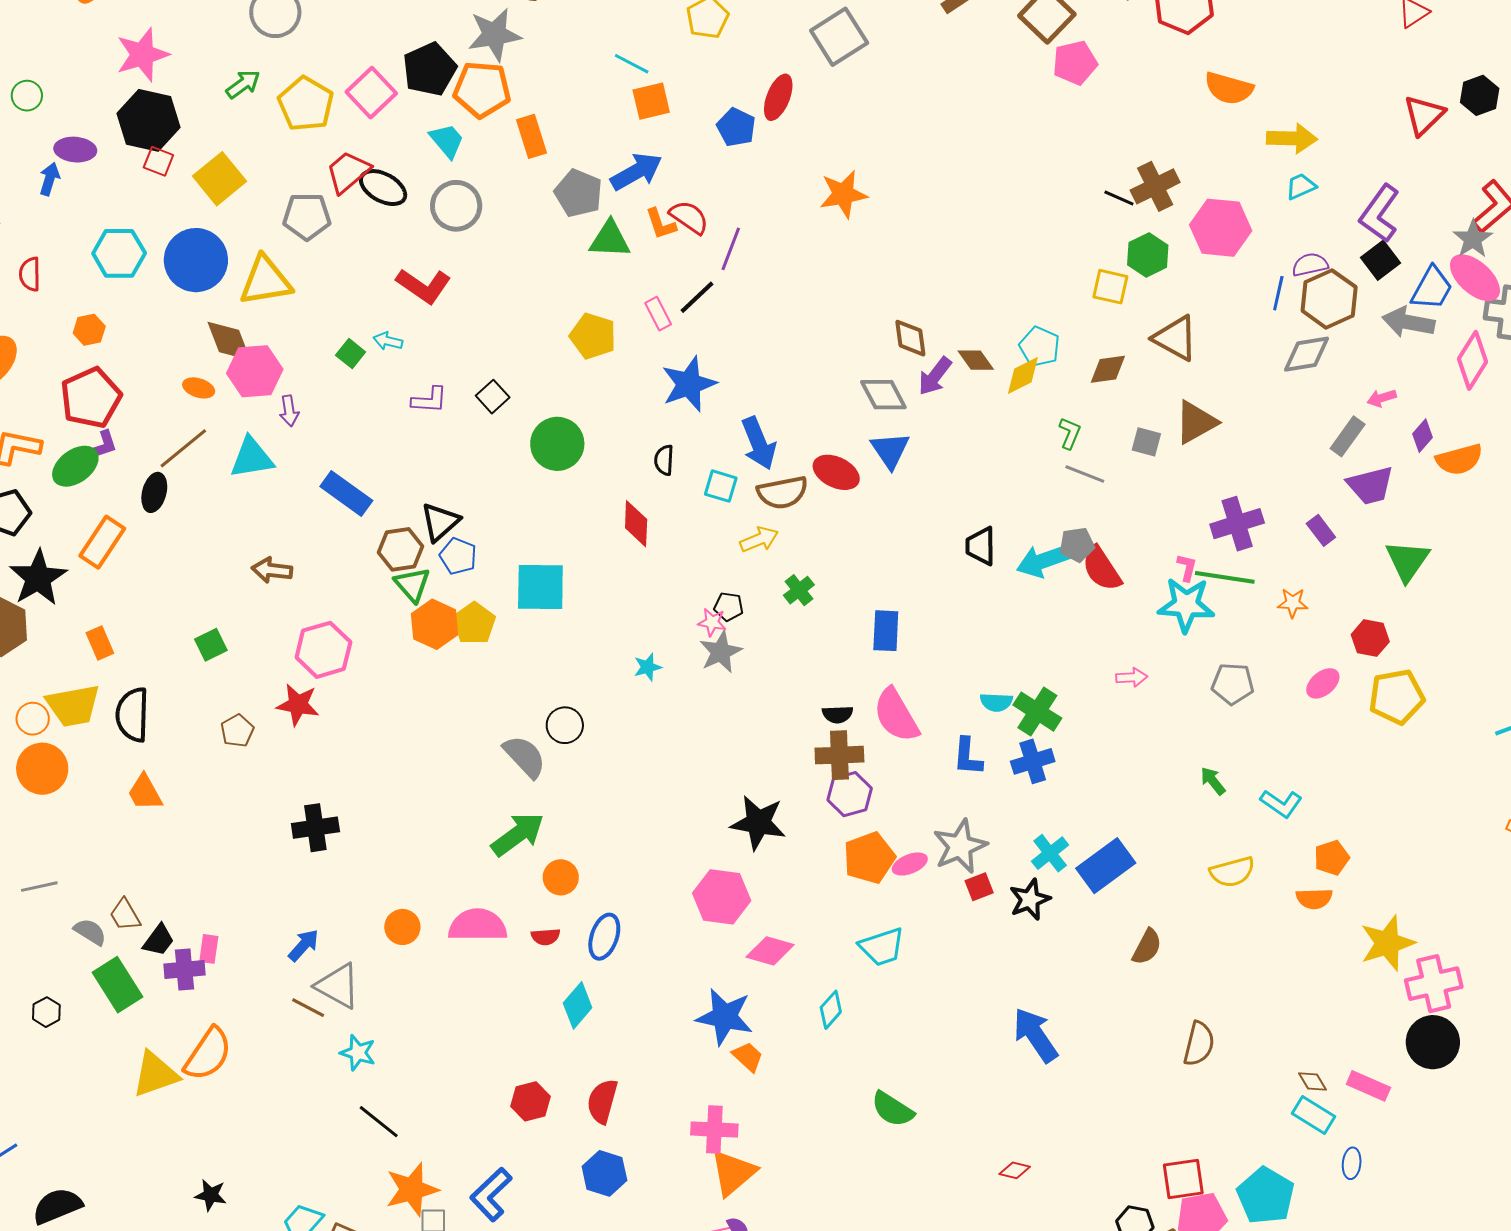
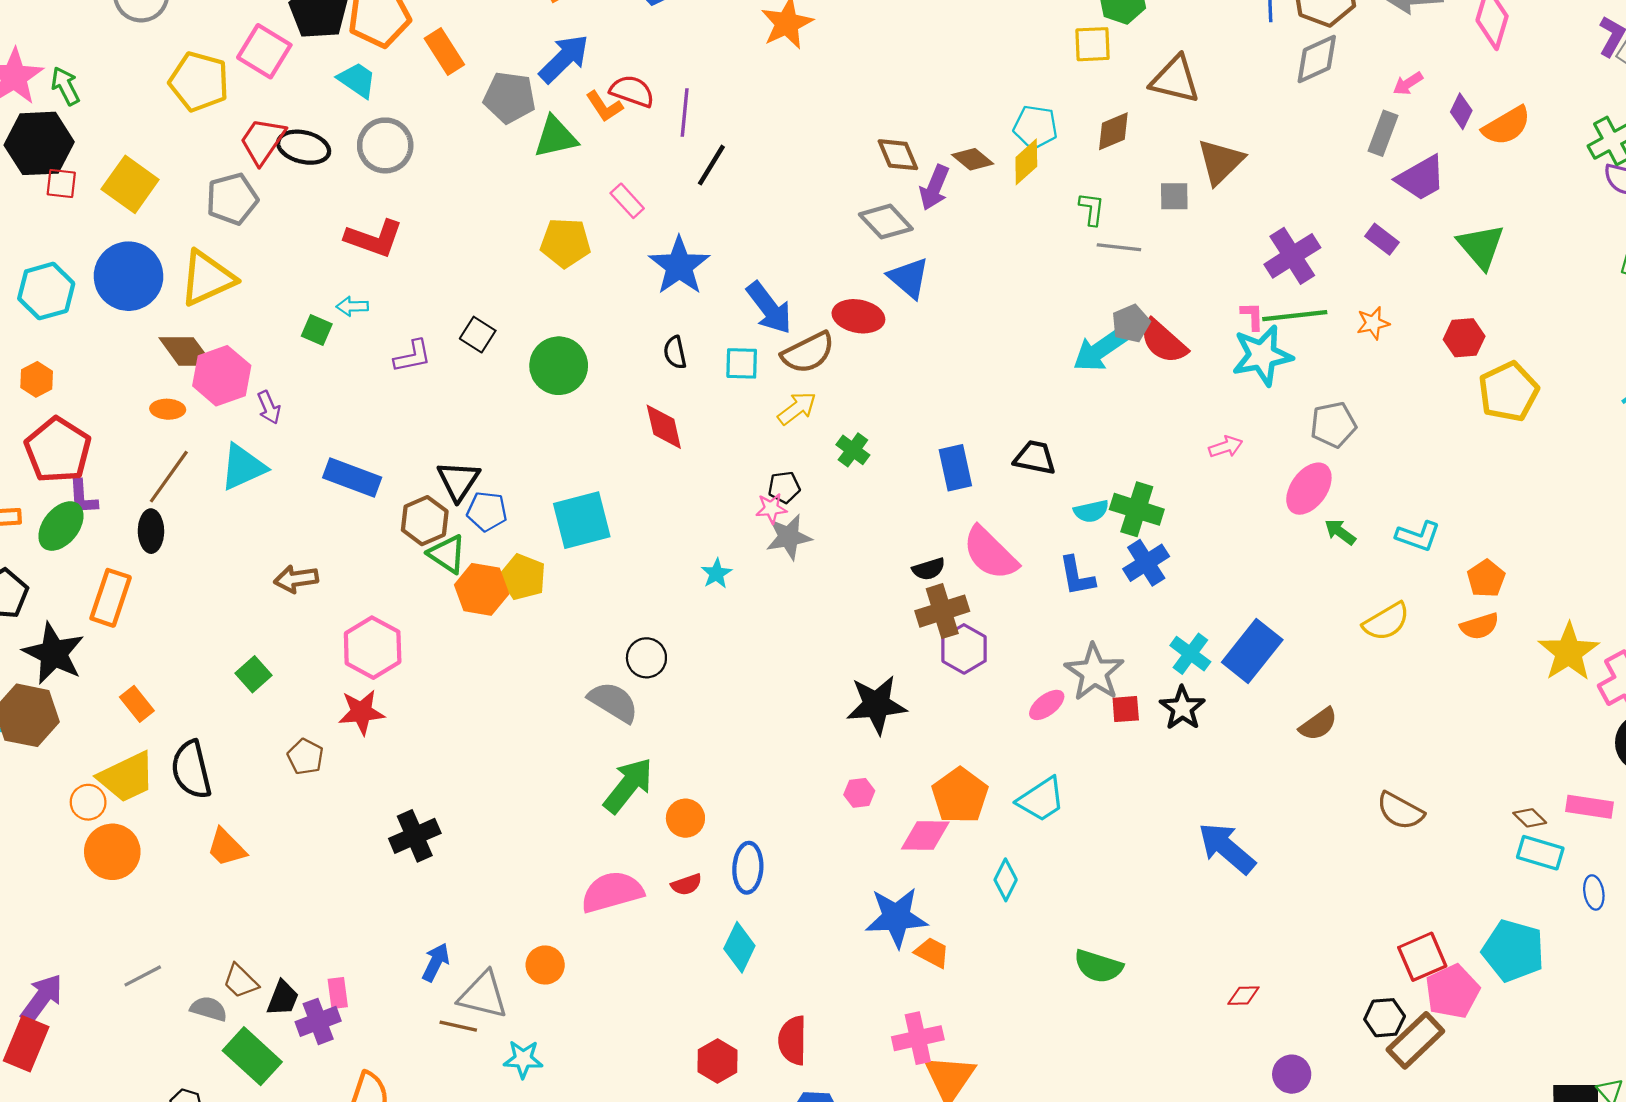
green arrow: (243, 84) -> (65, 86), moved, turned -66
black line: (697, 297) -> (711, 165), moved
purple L-shape: (102, 446) -> (83, 497), turned 120
black trapezoid: (981, 546) -> (1035, 458), moved, turned 117
gray star: (721, 652) -> (789, 537), turned 30
pink ellipse: (1323, 683) -> (1309, 489), moved, size x1.4
orange pentagon: (869, 858) -> (960, 796), moved
red square: (979, 887) -> (1126, 709), turned 32
pink hexagon: (722, 897) -> (859, 793), size x0.5
orange circle: (402, 927) -> (545, 965), moved
brown semicircle: (1147, 947) -> (1318, 724), turned 42
brown semicircle: (1199, 1044) -> (1400, 811), turned 120

